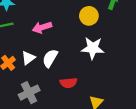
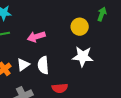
white semicircle: (50, 58) -> (43, 65), turned -36

